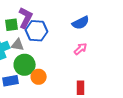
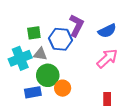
purple L-shape: (26, 18) -> (76, 25), moved
pink arrow: (81, 49) -> (107, 58), size x1.5

